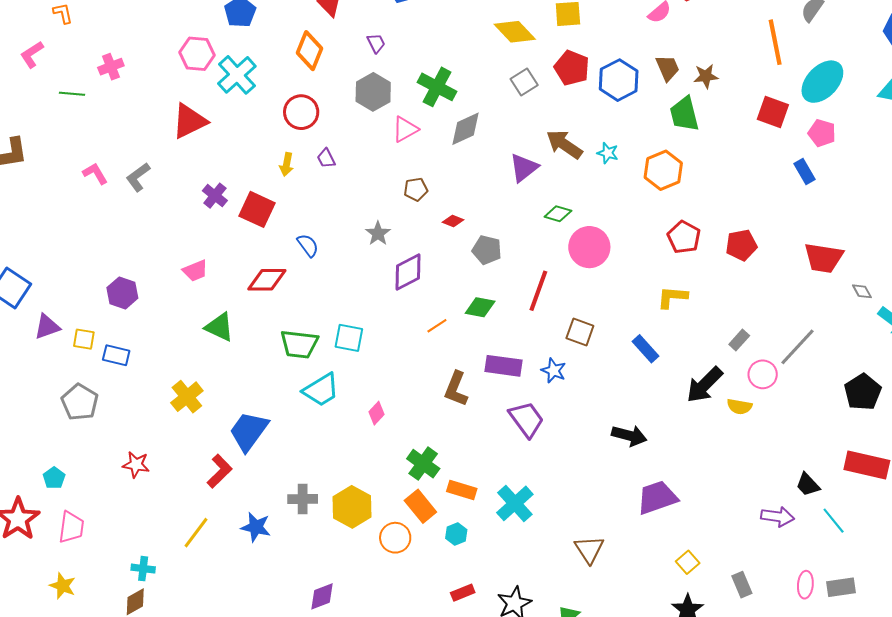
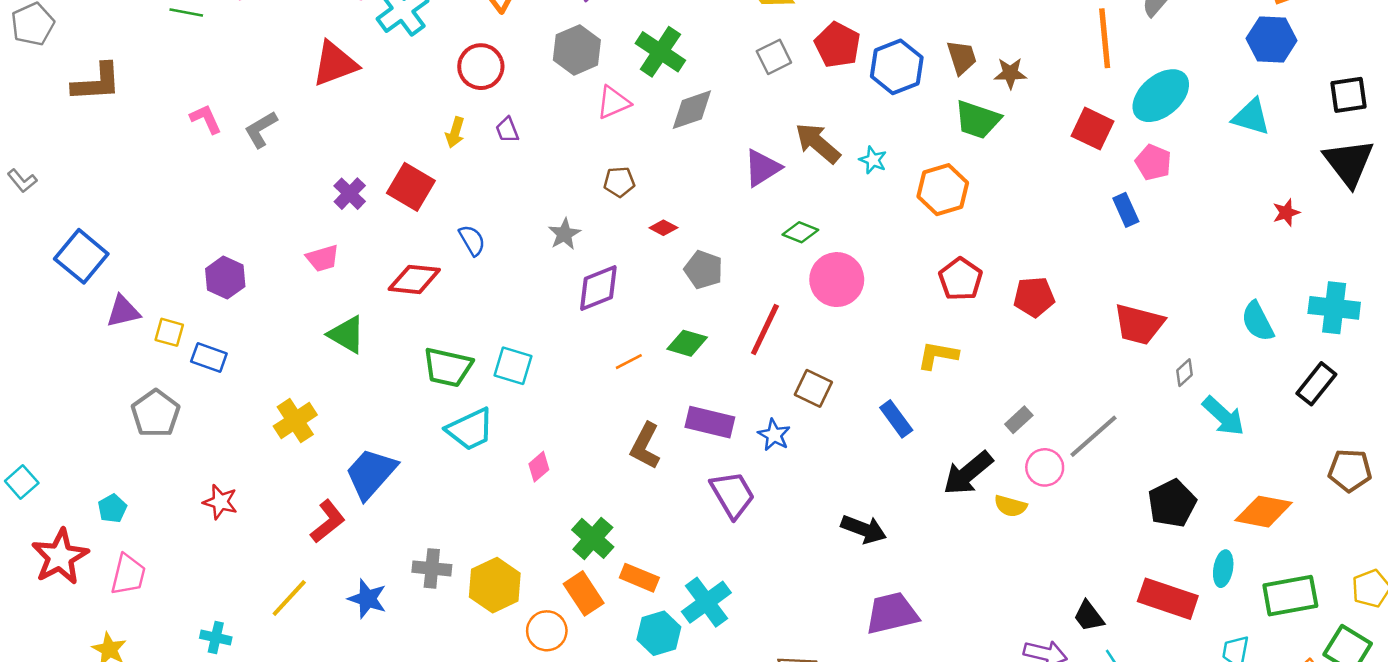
green trapezoid: (684, 114) -> (978, 120), turned -63
purple cross: (215, 196) -> (350, 194), moved
gray diamond: (862, 291) -> (1185, 373), turned 70
cyan hexagon: (456, 534) -> (659, 633), moved, size x1.5

